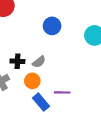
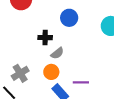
black cross: (17, 61) -> (45, 38), moved

